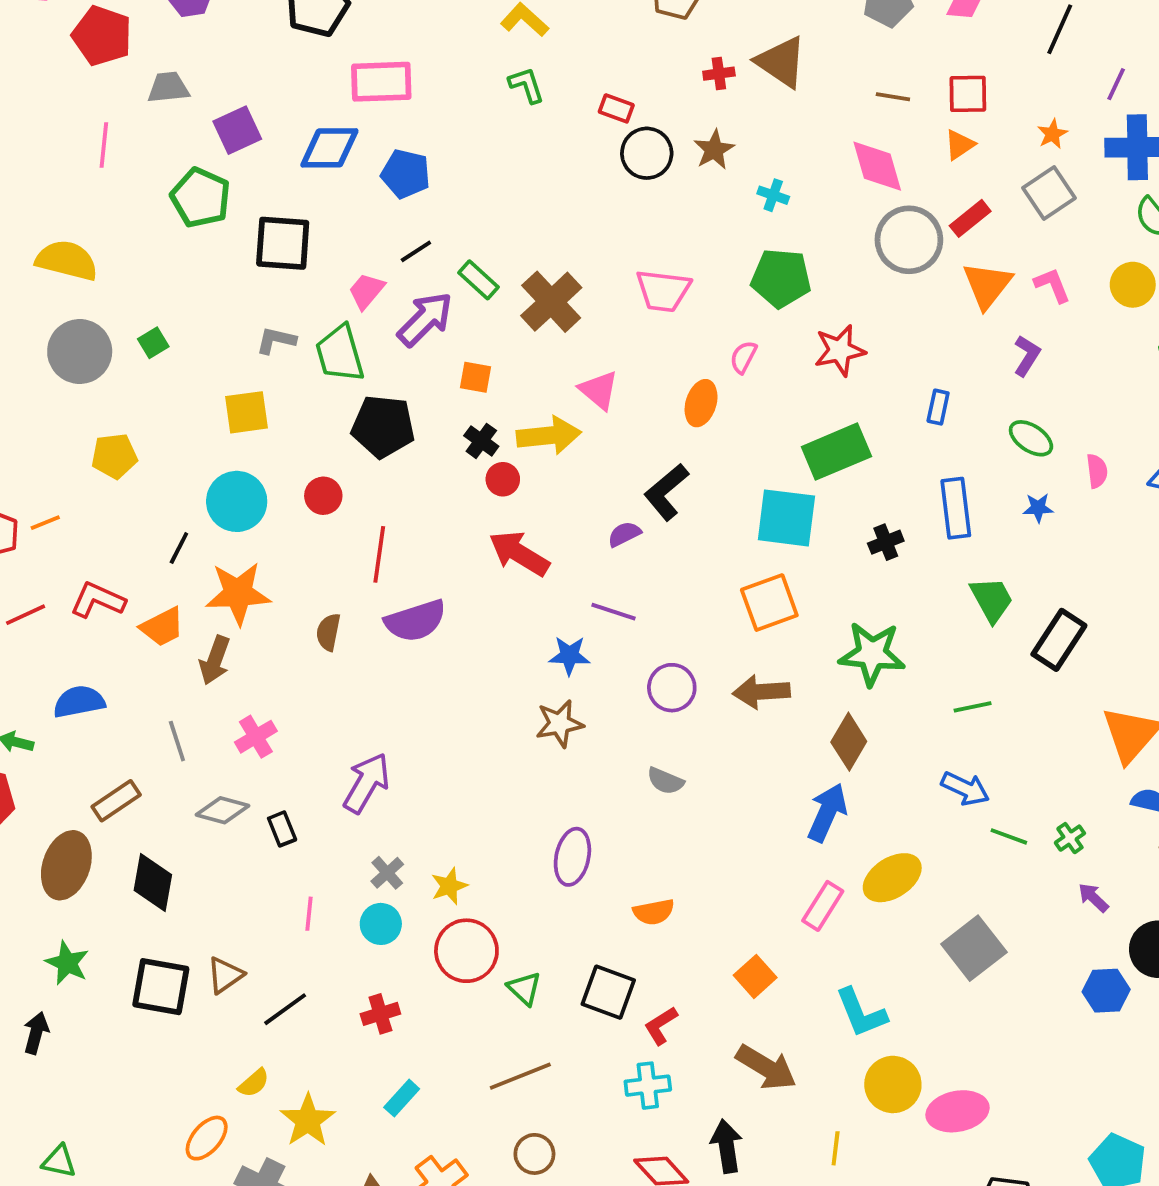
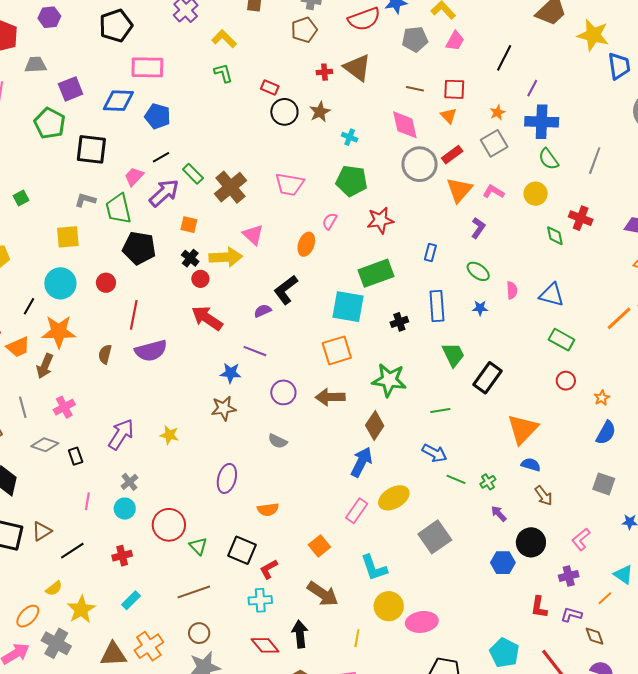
orange triangle: (960, 145) -> (449, 116), turned -42
pink L-shape: (1052, 285) -> (493, 192), turned -40
yellow star: (449, 886) -> (169, 435), moved, turned 30

